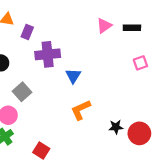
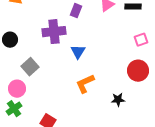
purple rectangle: (27, 32) -> (76, 11), moved
red circle: (139, 133) -> (138, 71), moved

